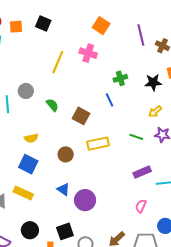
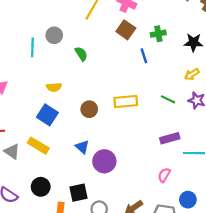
brown square: (81, 116) -> (126, 30), moved

